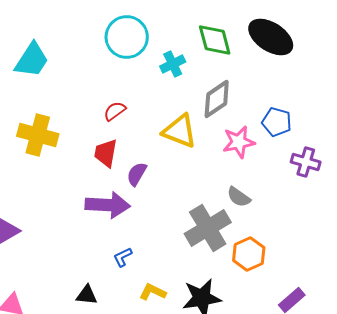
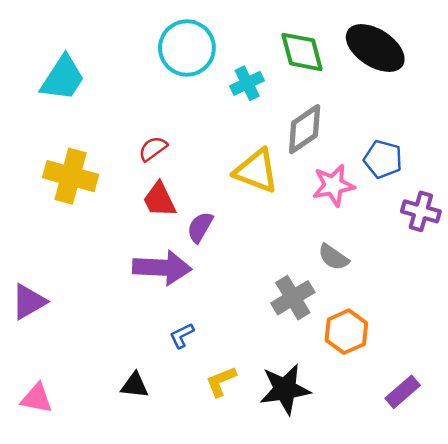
red semicircle: (115, 111) -> (153, 149), moved
red trapezoid: (106, 153) -> (159, 200), turned -36
gray cross: (208, 228) -> (293, 298), size x0.7
yellow L-shape: (153, 292) -> (221, 381), turned -48

